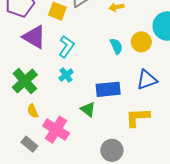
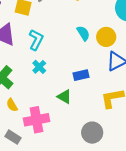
yellow circle: (141, 42) -> (106, 37), moved
blue rectangle: (108, 89) -> (81, 75), size x0.7
pink cross: (56, 130) -> (37, 120), turned -35

